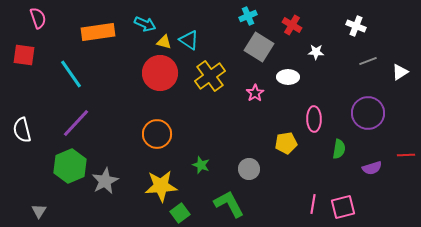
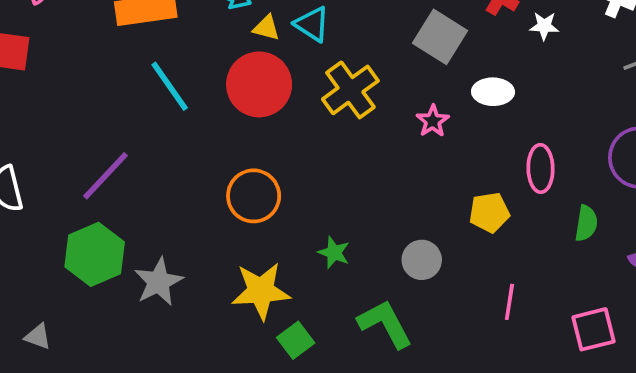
white star: (316, 52) -> (544, 26), moved
cyan line: (71, 74) -> (170, 86), moved
pink line: (313, 204) -> (509, 302), moved
gray triangle: (39, 211) -> (38, 337), turned -42

